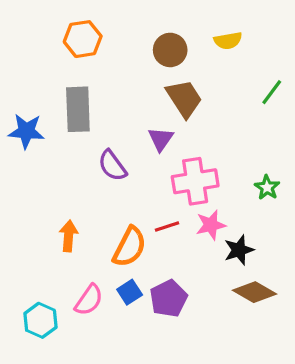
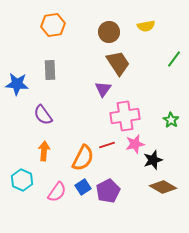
gray rectangle: (78, 109) -> (50, 70), size x0.7
purple semicircle: (112, 166) -> (43, 115), moved
cyan hexagon: (40, 320) -> (22, 180), moved

